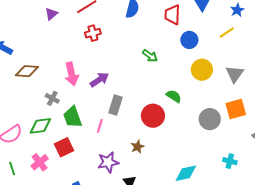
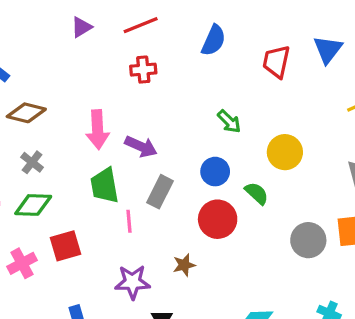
blue circle: (189, 40) -> (215, 172), moved
yellow circle: (202, 70) -> (285, 152), moved
purple arrow: (99, 80) -> (141, 146), turned 48
gray cross: (52, 98) -> (32, 162), moved
green trapezoid: (73, 117) -> (105, 186), moved
pink line: (100, 126) -> (129, 221), turned -32

